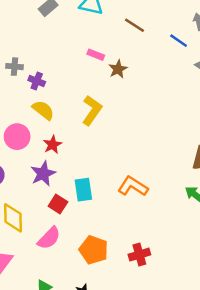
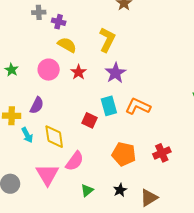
purple star: (43, 174) -> (115, 73), moved
orange L-shape: (133, 186) -> (138, 106), moved
pink semicircle: (49, 238) -> (75, 161), moved

